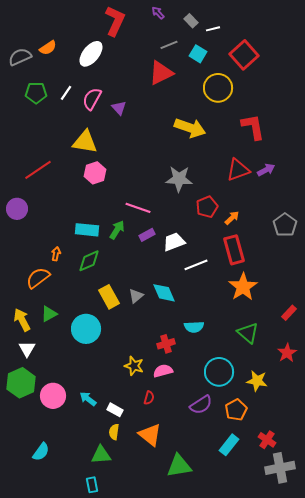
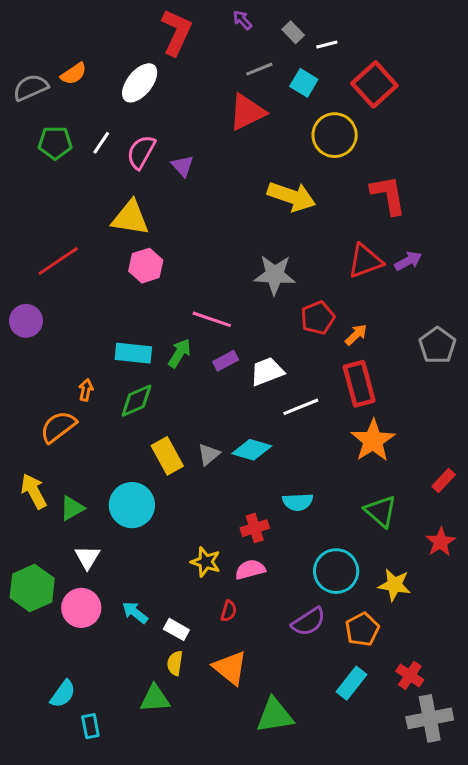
cyan diamond: (164, 293) -> (252, 450), turned -50
green triangle: (49, 314) -> (72, 508), moved
white triangle: (27, 349) -> (87, 557), moved
cyan rectangle: (92, 485) -> (90, 726), moved

